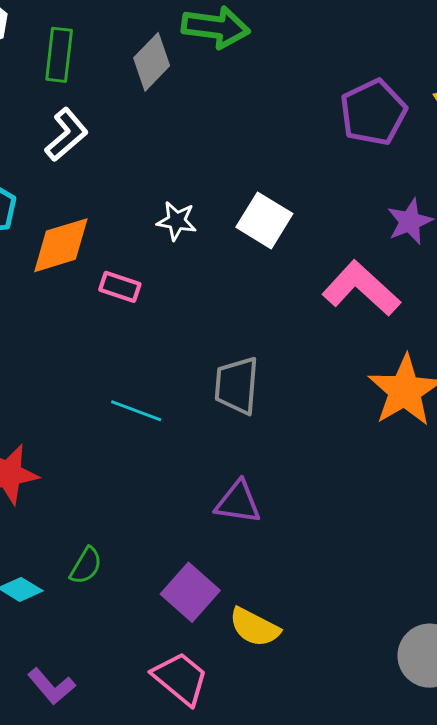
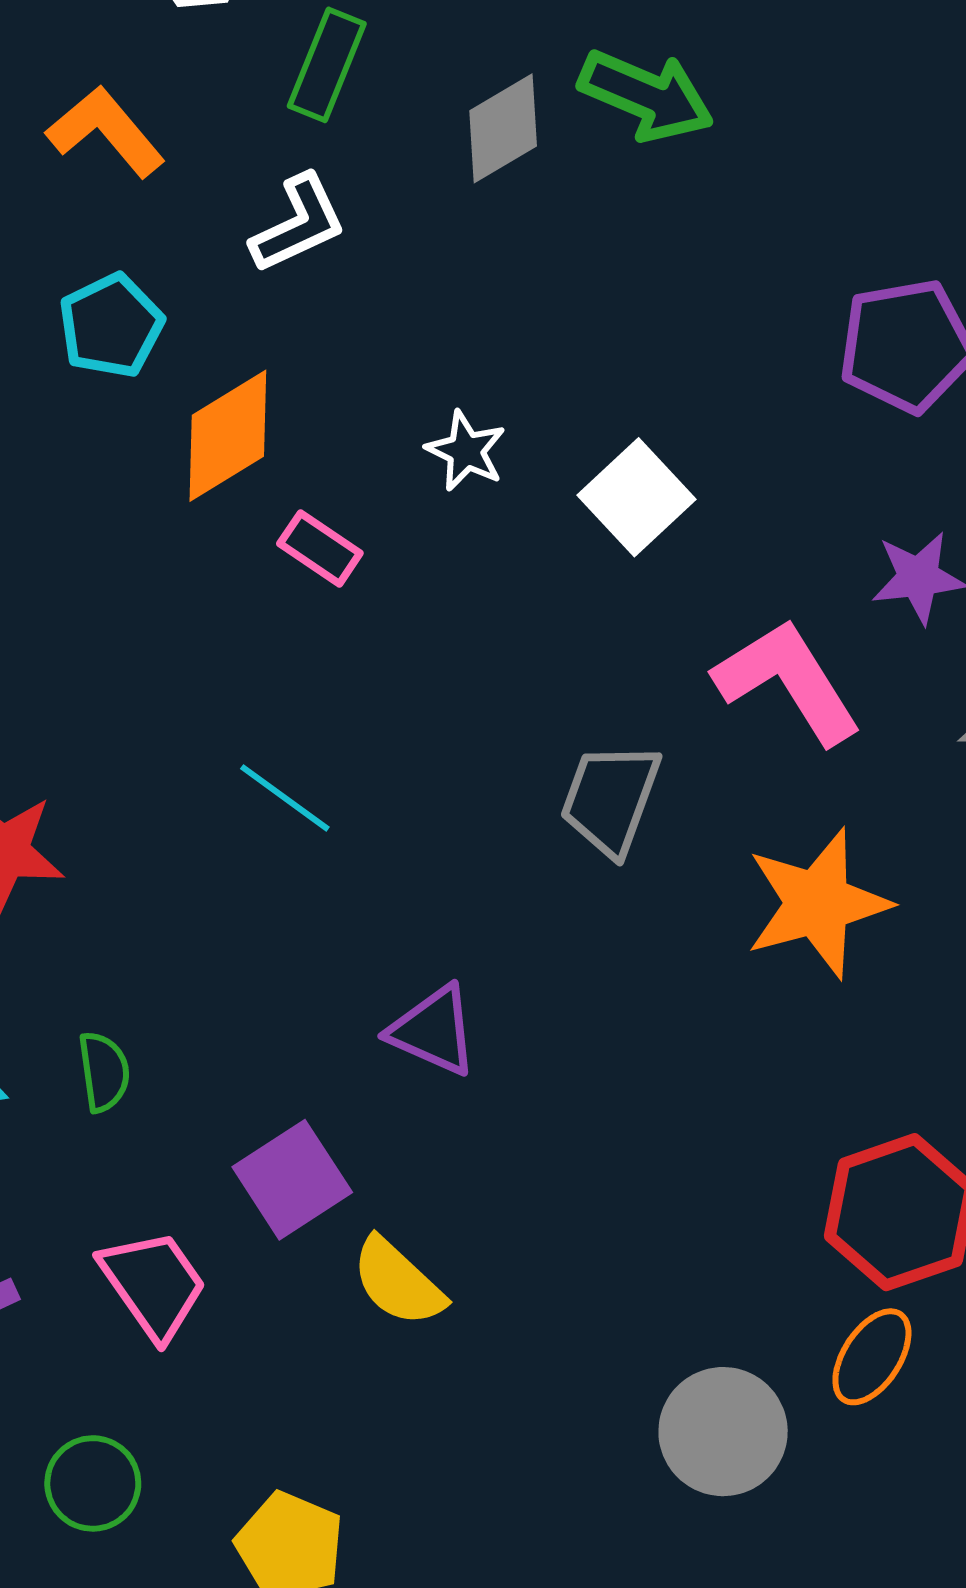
orange diamond: (61, 245) -> (228, 436), turned -30
gray trapezoid: (237, 385) -> (610, 799), moved
green semicircle: (86, 566) -> (104, 1072), turned -54
pink trapezoid: (180, 678) -> (153, 1284), moved

